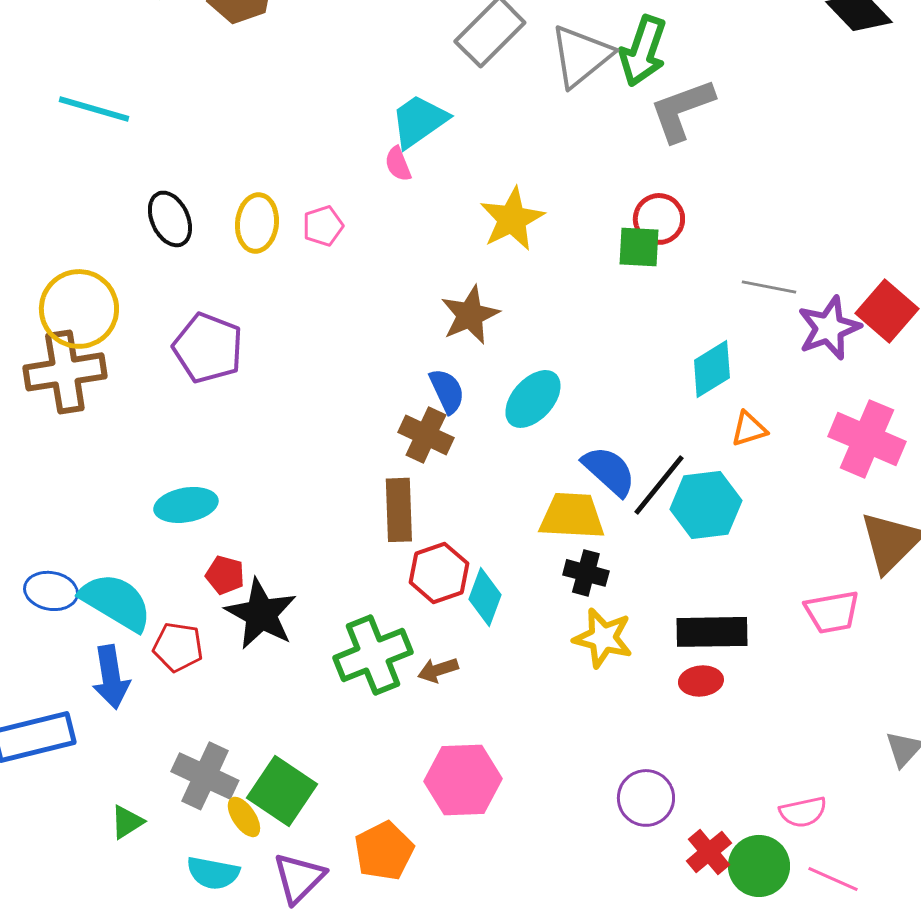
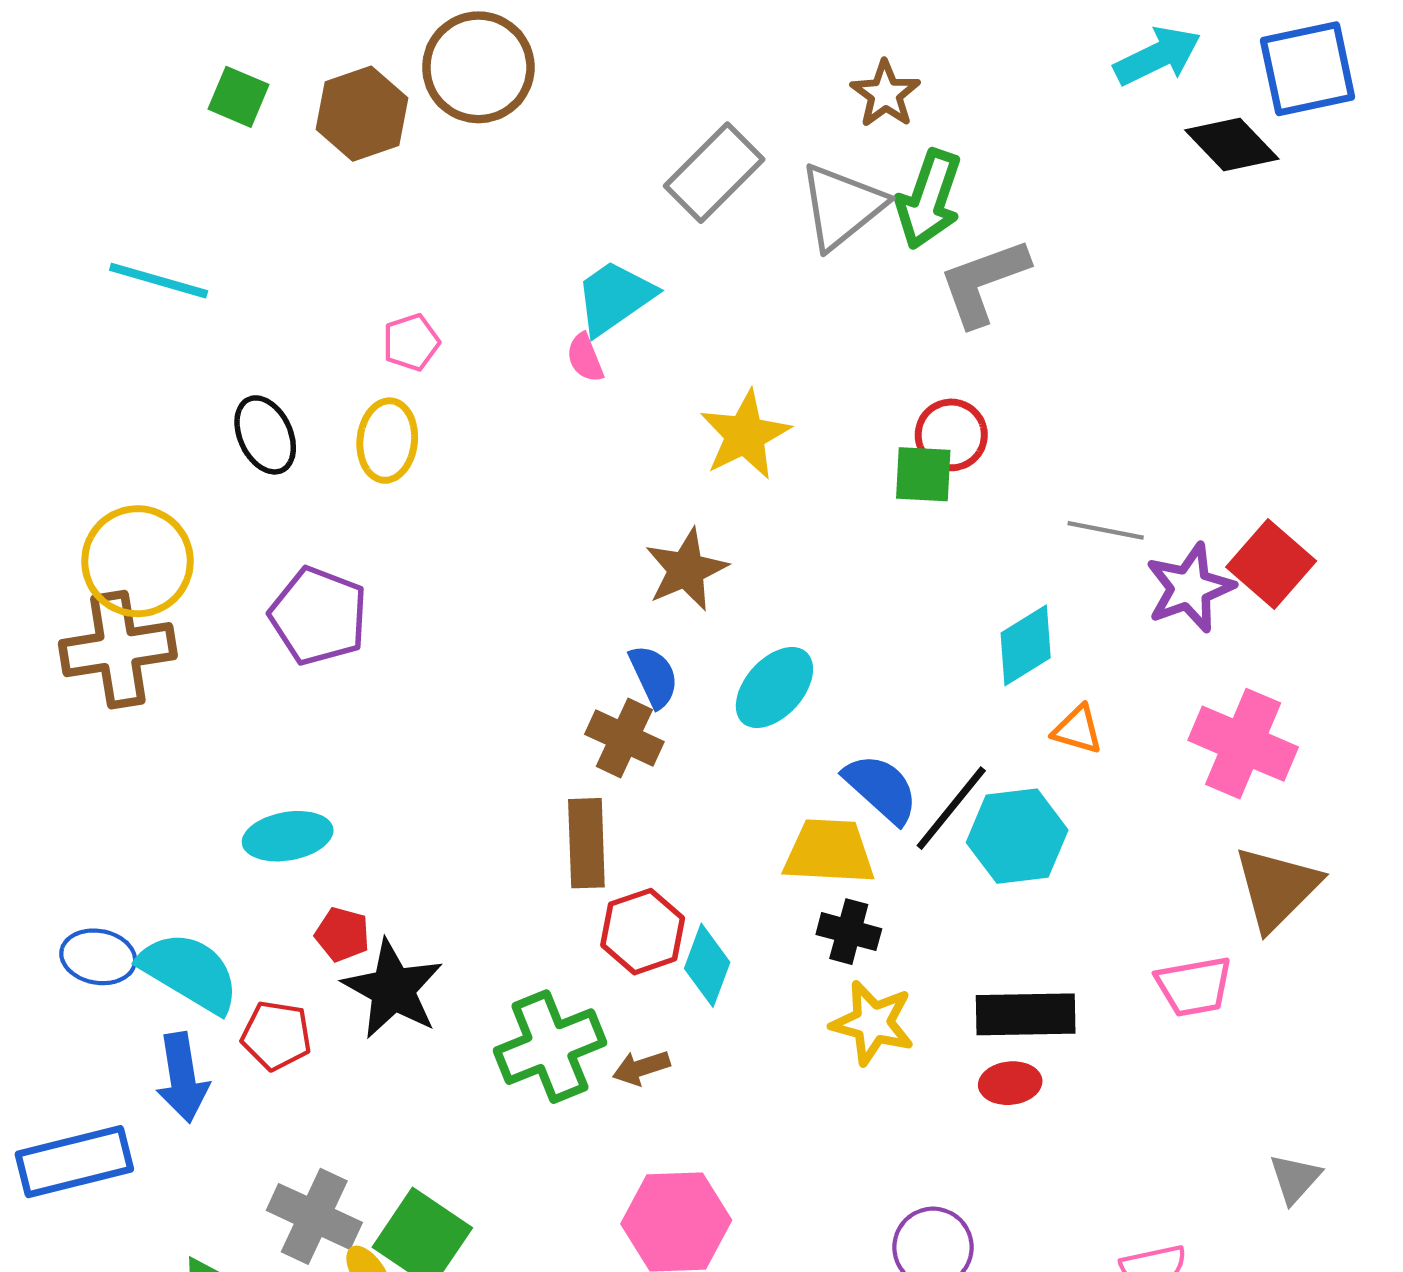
pink pentagon: (323, 226) -> (411, 342), moved
orange triangle: (749, 429) -> (1078, 730), turned 33

